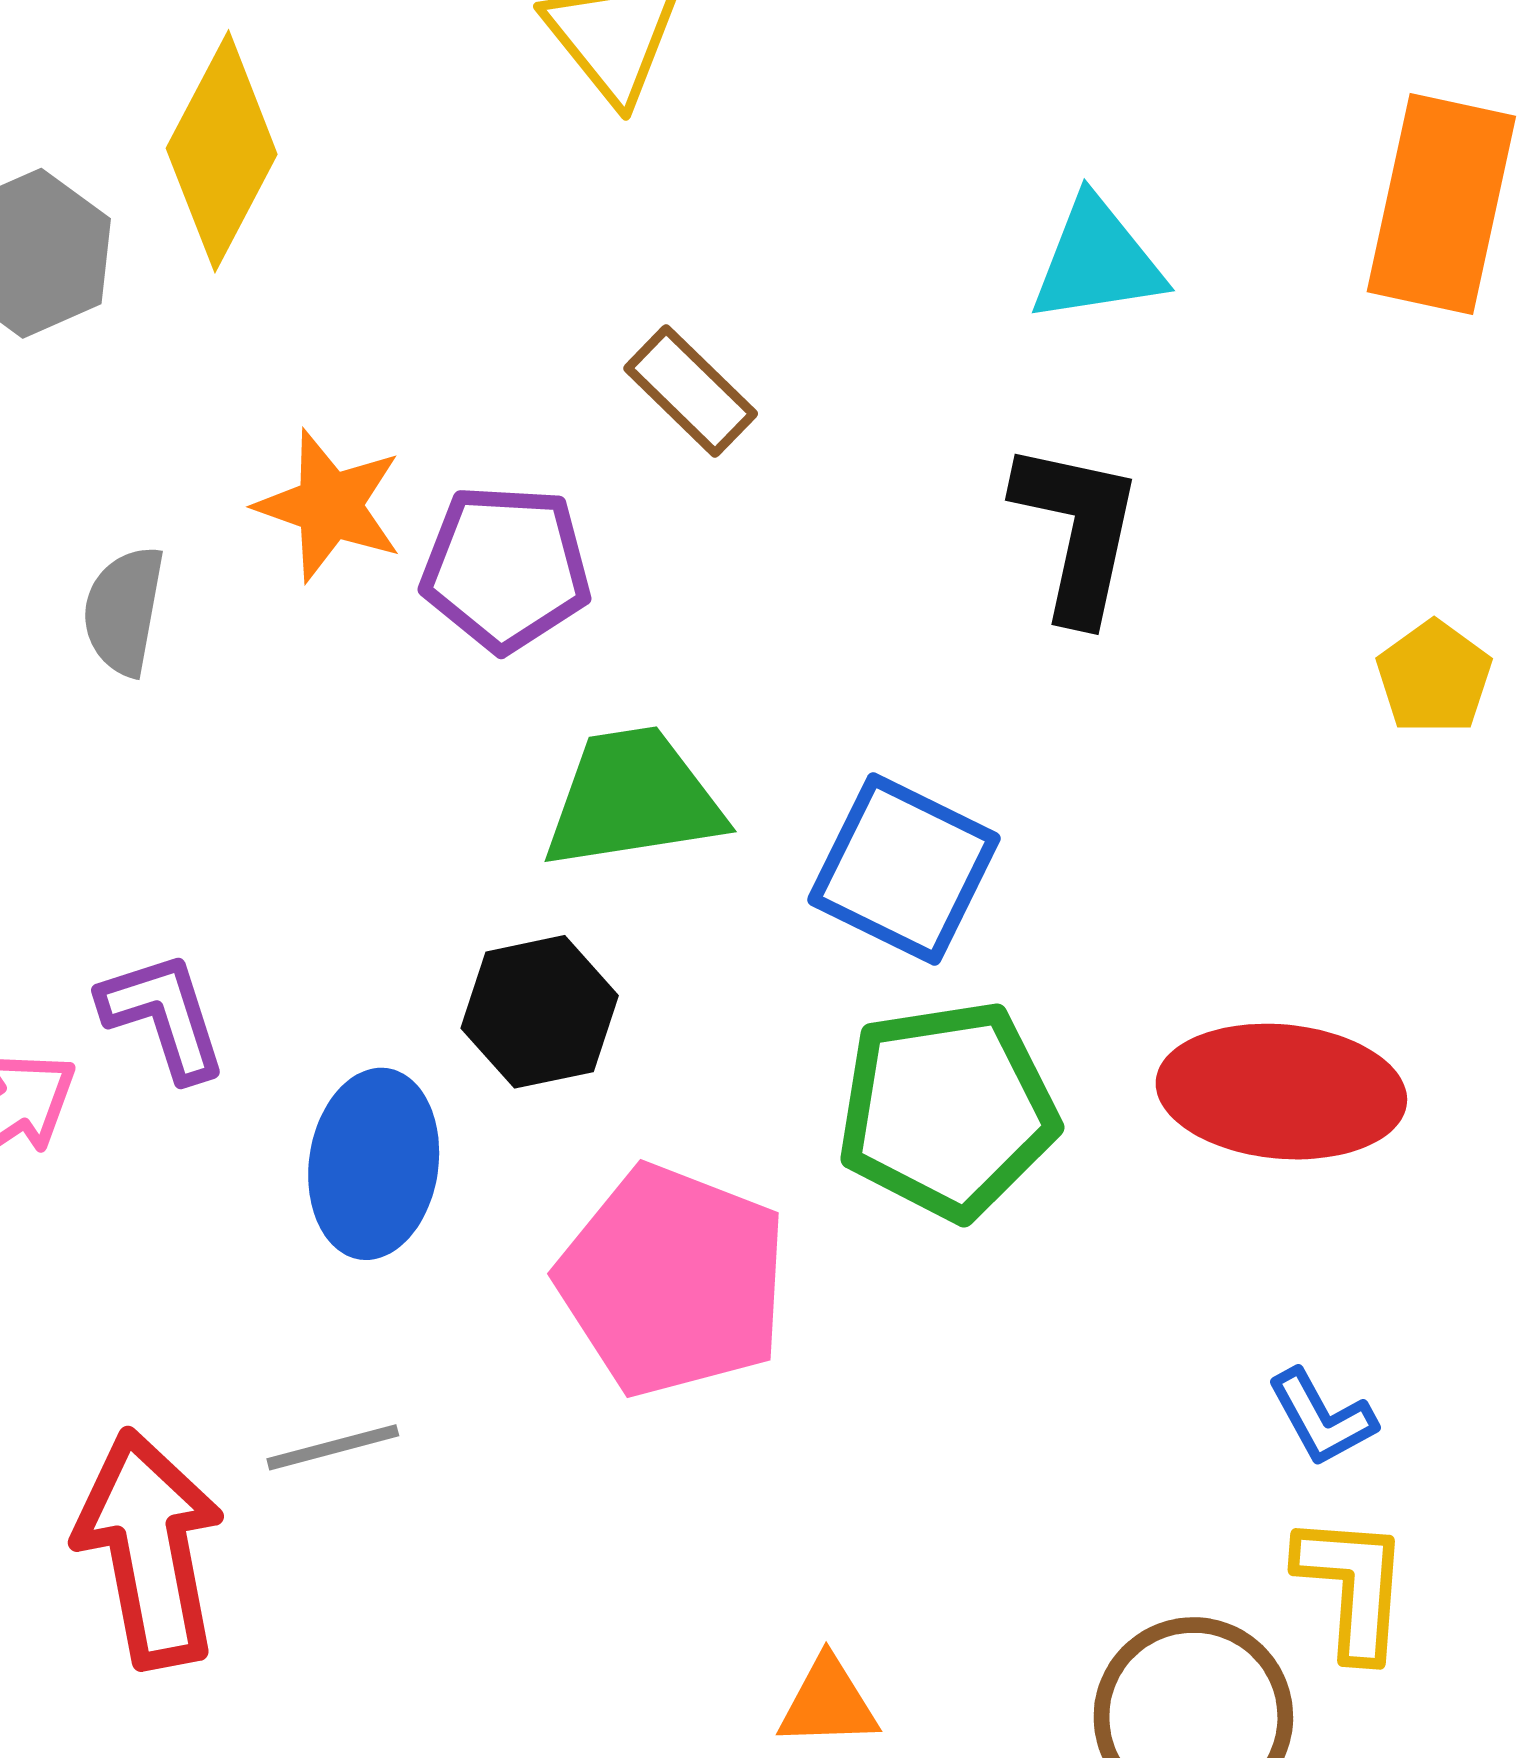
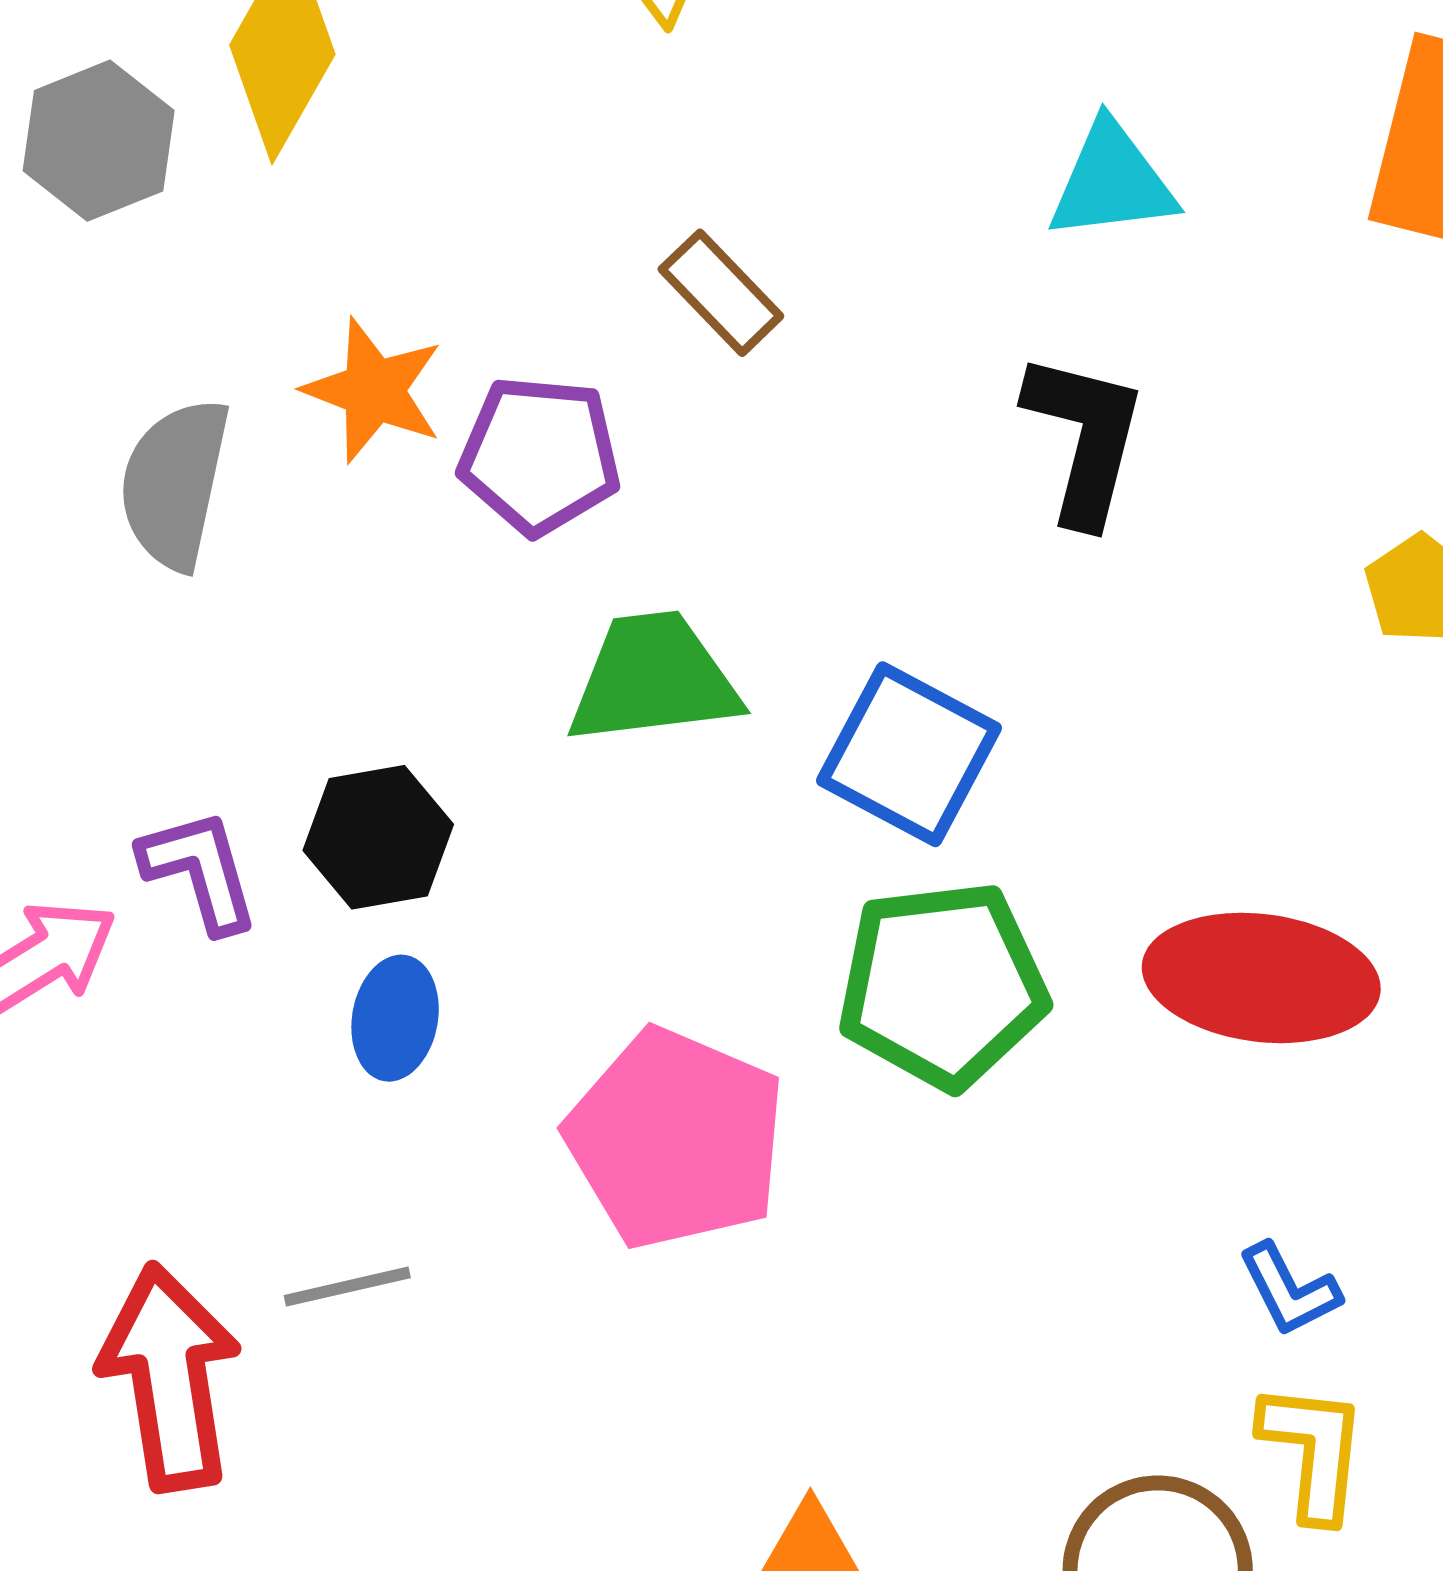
gray semicircle: (124, 611) -> (175, 484), size x1.4
black hexagon: (540, 1012) -> (378, 837), moved
blue ellipse: (374, 1164) -> (395, 1018), size x0.7

